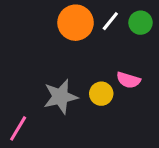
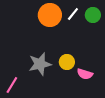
pink semicircle: (128, 80) -> (85, 74), moved

